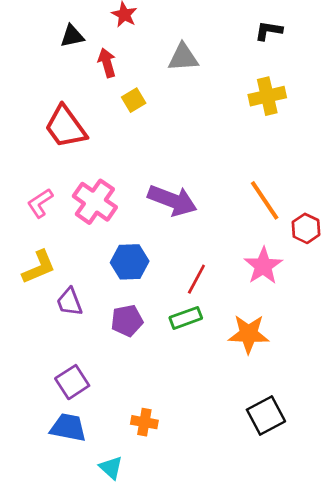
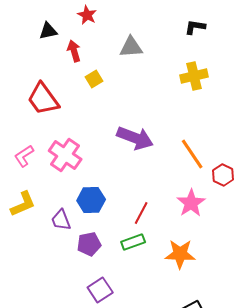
purple arrow: (172, 200) -> (135, 138), moved
purple trapezoid: (69, 302) -> (61, 220), moved
purple square: (72, 382) -> (100, 290), moved

